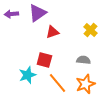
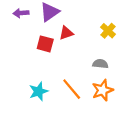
red square: (44, 60) -> (45, 44), moved
cyan star: (27, 75) -> (39, 91), moved

